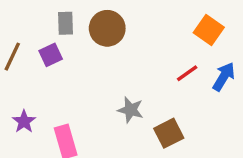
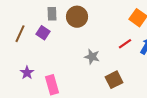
purple square: (51, 55) -> (43, 33), turned -32
gray star: (131, 110) -> (92, 57), moved

